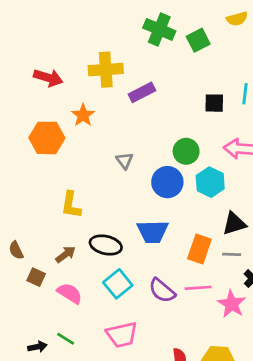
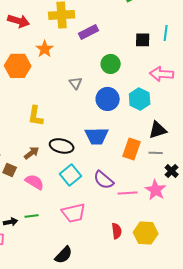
green circle: (186, 151) -> (111, 64), moved
pink line: (198, 288) -> (128, 193), moved
green line: (66, 339) -> (32, 216), turned -40

